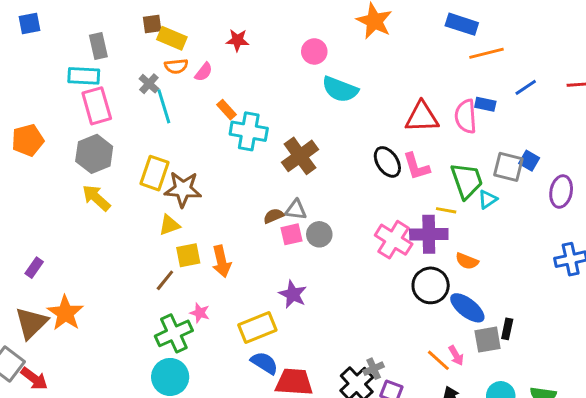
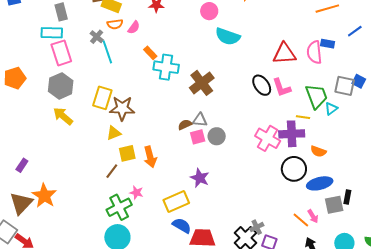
blue ellipse: (467, 308) -> (320, 183), turned -50

